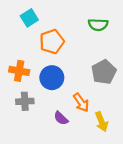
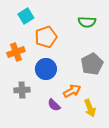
orange cross: (19, 71) -> (16, 52), moved, turned -30
orange arrow: (81, 102) -> (72, 91), turned -84

